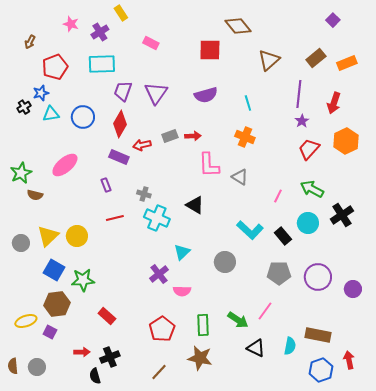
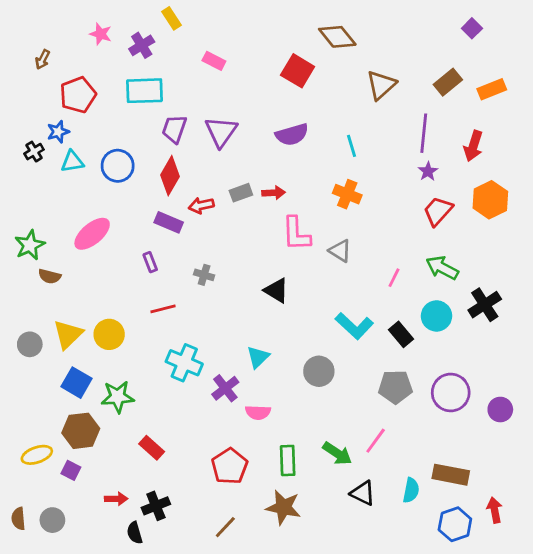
red square: (210, 50) -> (298, 71), turned 30
cyan cross: (157, 218) -> (184, 363), moved

